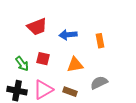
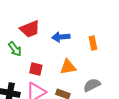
red square: (43, 59) -> (36, 69), moved
green arrow: (22, 64) -> (15, 49), moved

